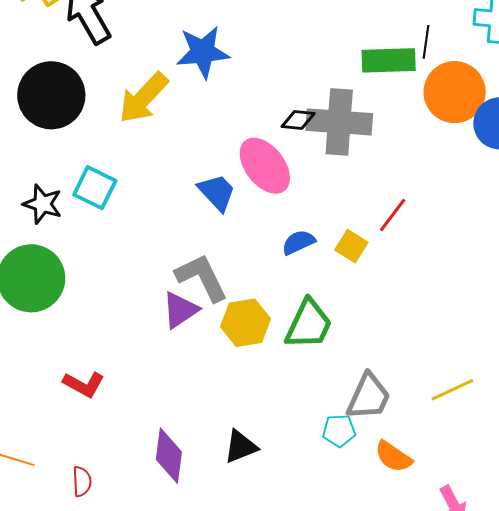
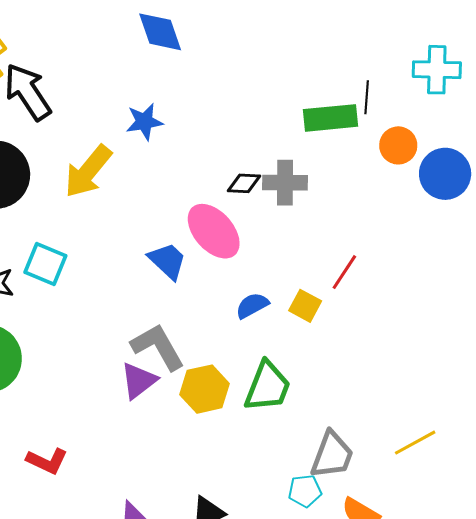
blue star: (203, 52) -> (144, 122), size x0.7
orange circle: (455, 92) -> (398, 145), size x0.6
gray cross: (339, 122) -> (285, 183), size x0.7

